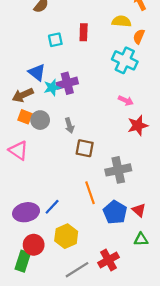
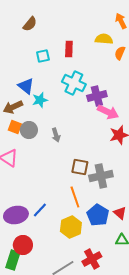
cyan cross: (125, 60) -> (74, 83), moved
purple cross: (67, 83) -> (97, 96), moved
pink arrow: (126, 101) -> (108, 112), size x1.5
brown square: (85, 148) -> (80, 167), moved
yellow hexagon: (66, 236) -> (71, 227), moved

